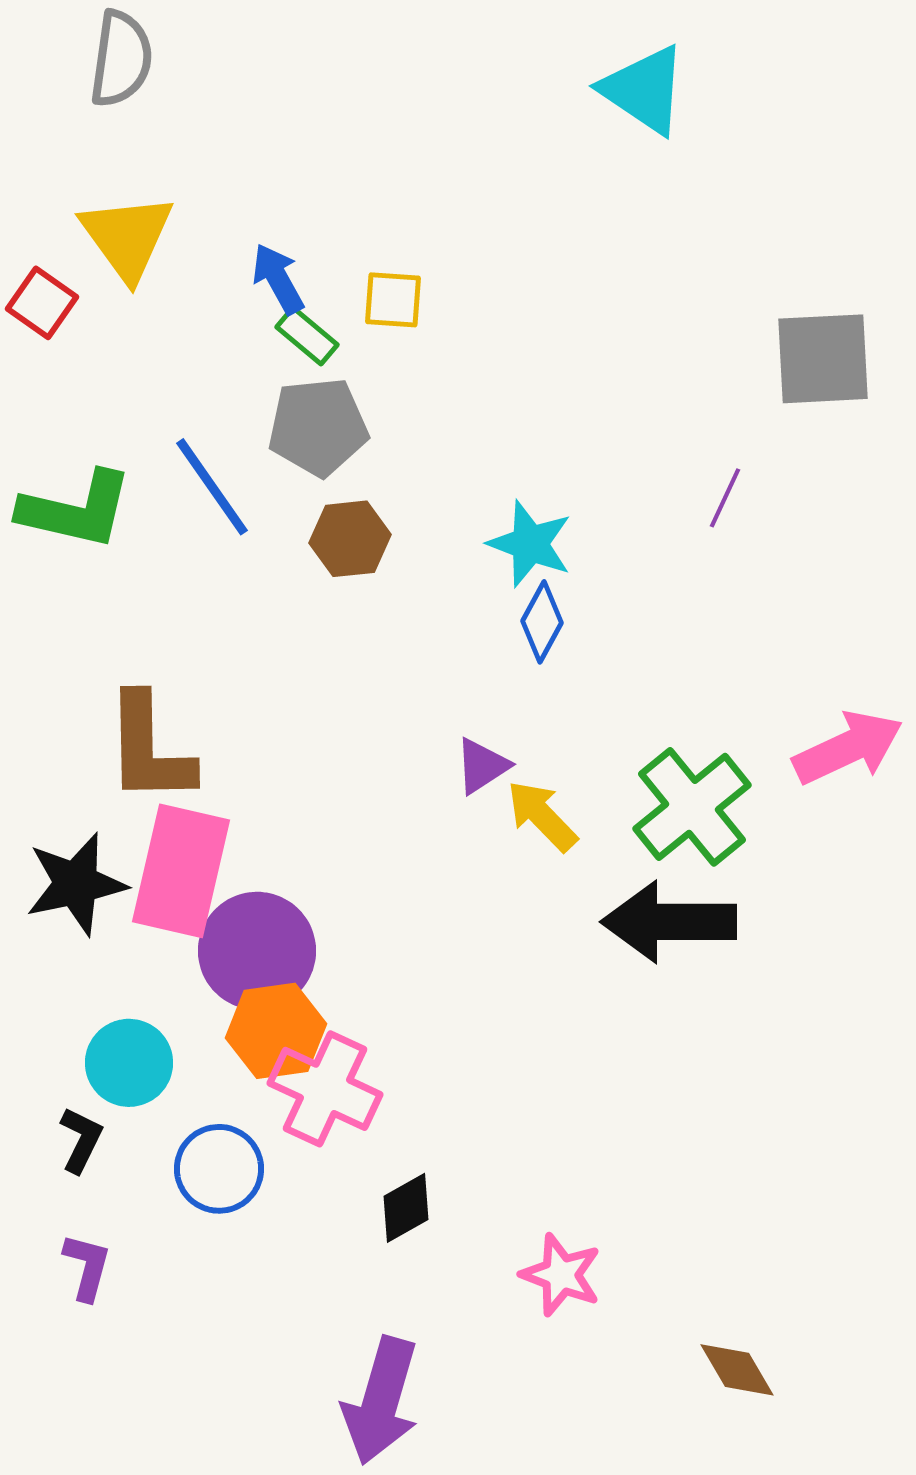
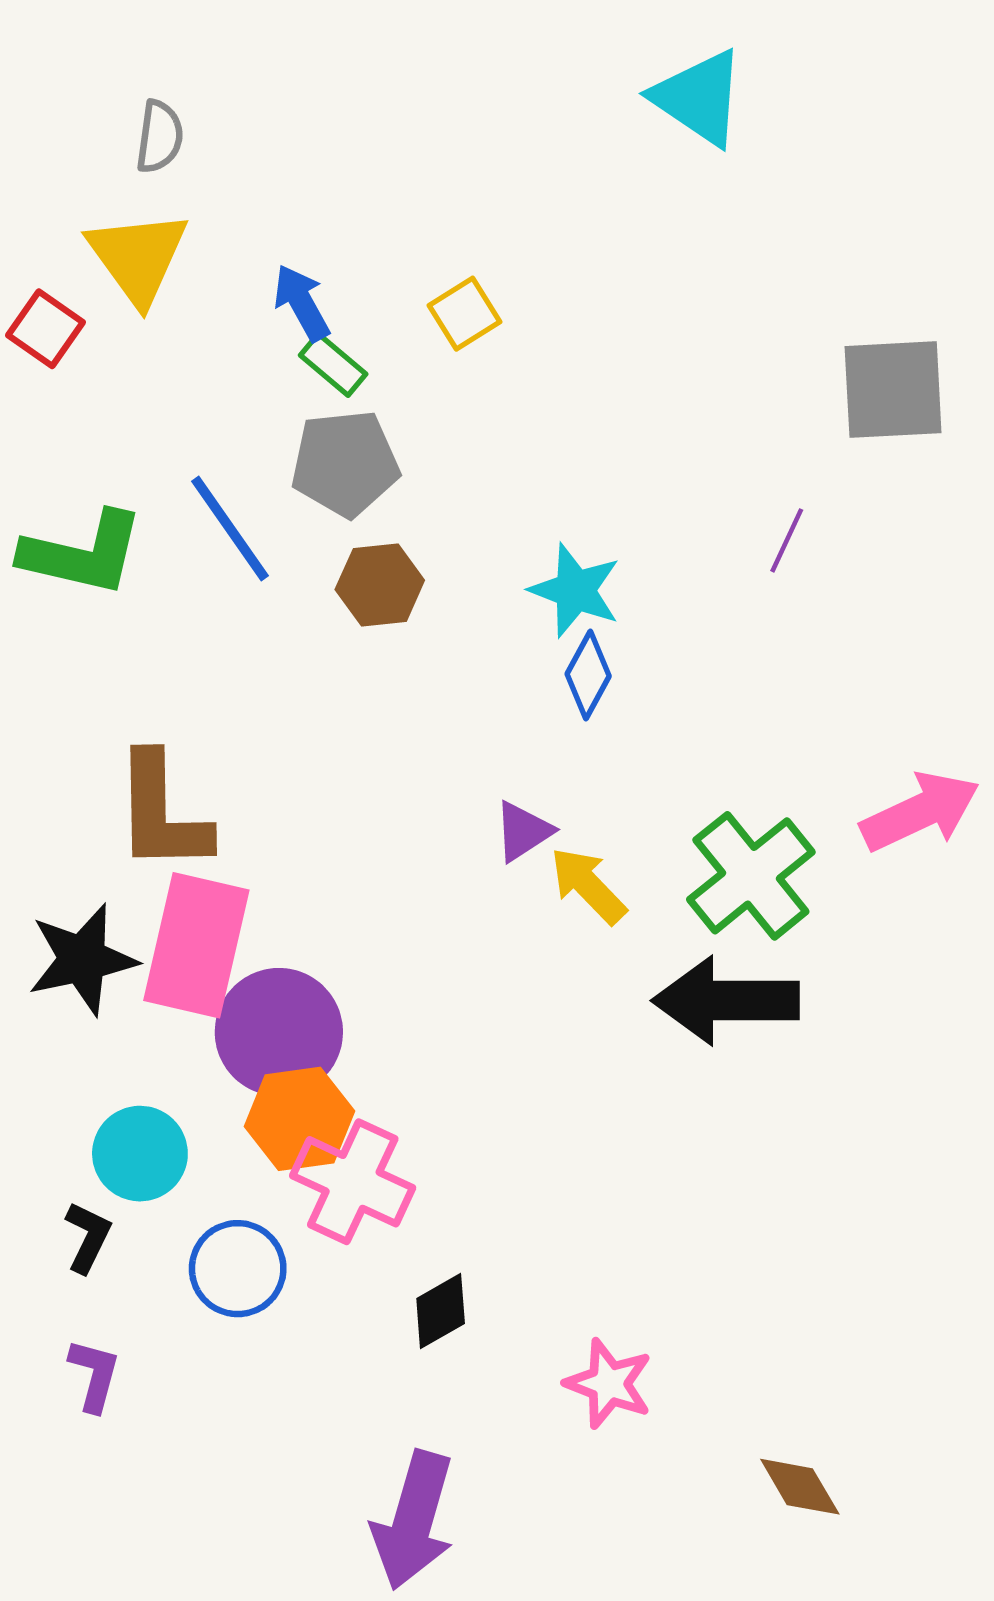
gray semicircle: (121, 59) -> (160, 137), moved, size x0.7
yellow square: (393, 300) -> (464, 314), moved, turned -36

